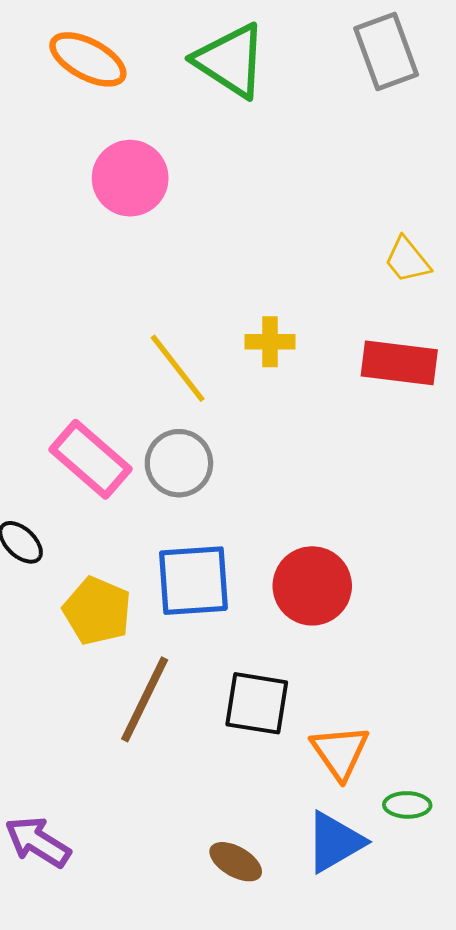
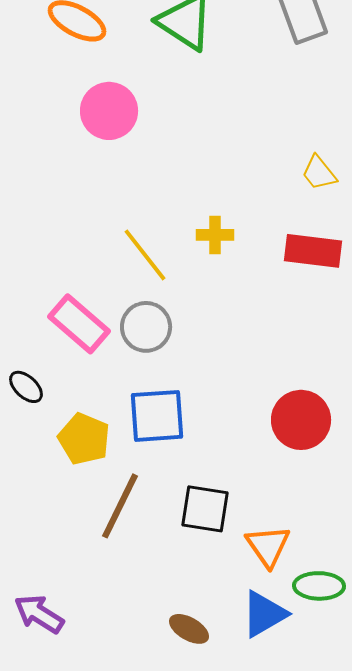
red circle: (312, 586) -> (301, 420), moved
green ellipse: (407, 805) -> (319, 586), size x1.4

